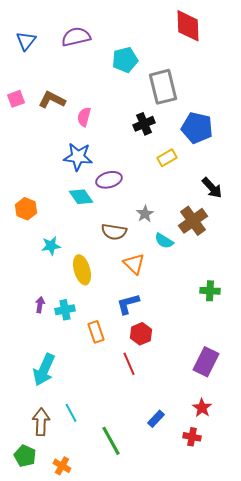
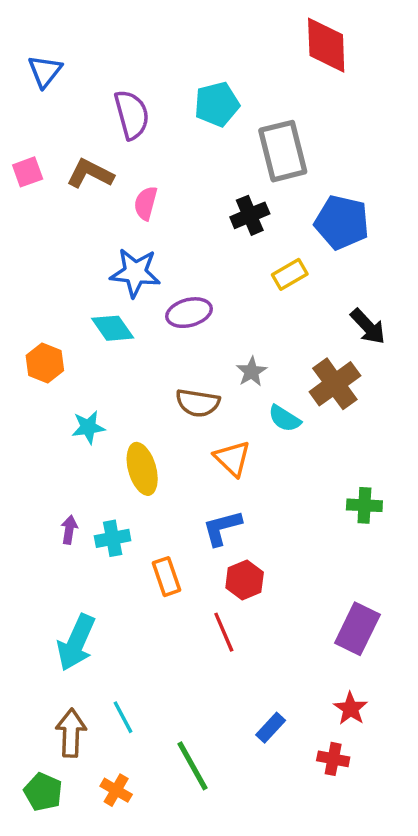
purple semicircle: (76, 37) -> (132, 115), moved, turned 88
cyan diamond: (81, 197) -> (113, 328), moved
orange cross: (62, 466) -> (116, 790), moved

